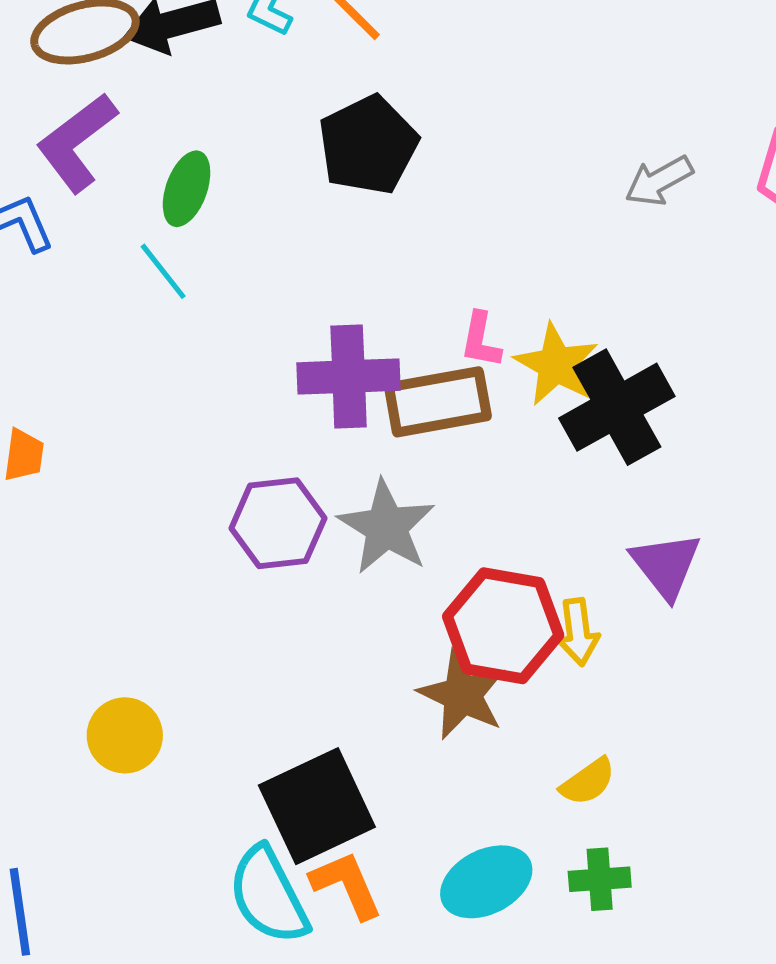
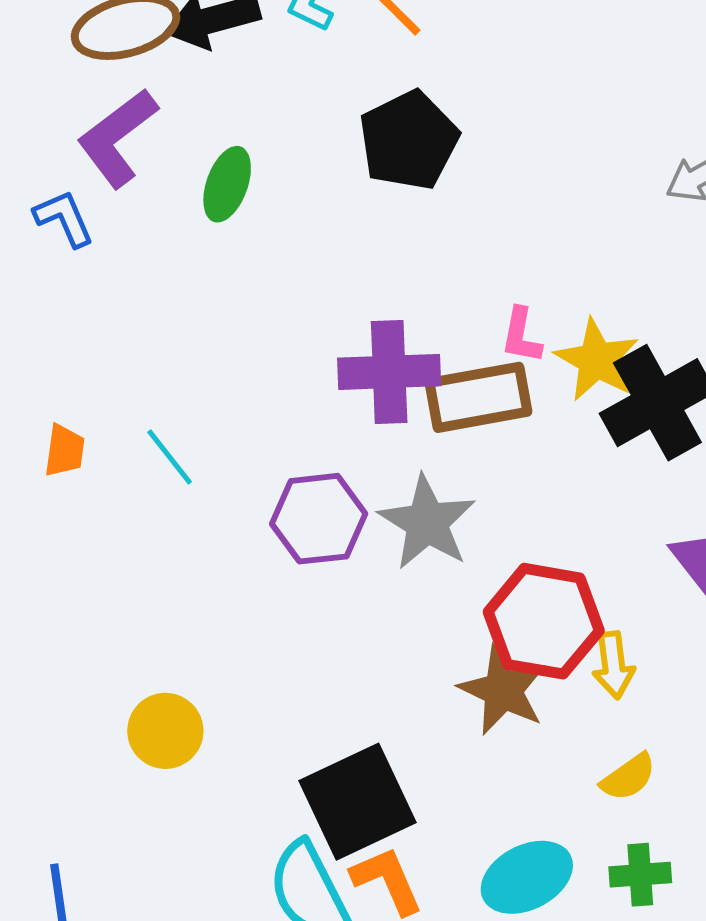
cyan line: (163, 271) -> (170, 457), moved
yellow arrow: (578, 632) -> (613, 665), moved

